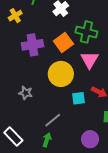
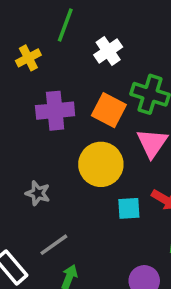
orange square: (63, 42) -> (109, 110), turned -30
gray line: (53, 120) -> (54, 245), moved

